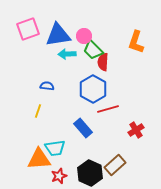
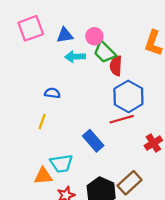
blue triangle: (58, 35) -> (65, 35), size x0.6
blue hexagon: (93, 89) -> (128, 96), moved
orange triangle: (39, 159) -> (43, 176), size x0.7

